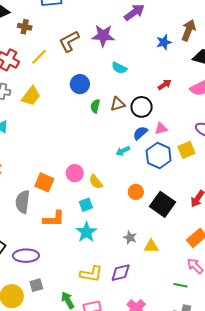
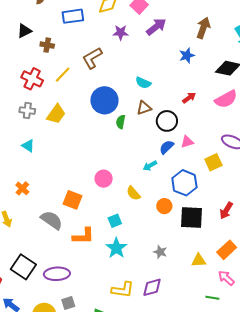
brown arrow: (188, 30) -> (203, 28), moved
purple star: (103, 36) -> (121, 33), moved, size x0.7
blue circle: (80, 84) -> (104, 100), size x1.4
brown triangle: (118, 104) -> (144, 108), moved
blue hexagon: (159, 155) -> (184, 183), moved
pink circle: (75, 173) -> (104, 179), moved
yellow semicircle: (96, 182) -> (133, 193), moved
gray semicircle: (23, 202) -> (52, 220), turned 120
black square: (162, 204) -> (191, 218), turned -30
yellow triangle: (151, 246) -> (199, 260), moved

